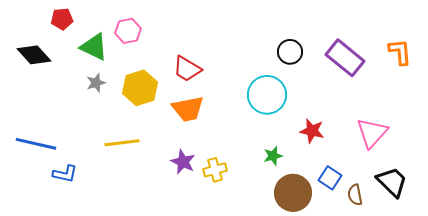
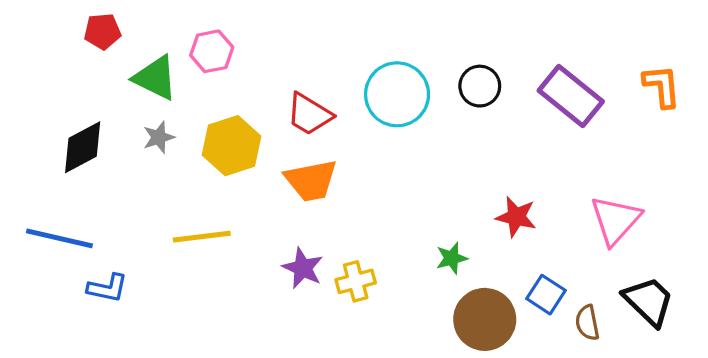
black diamond: (34, 55) -> (83, 147), moved, turned -76
cyan circle: (267, 95) -> (397, 94), moved

